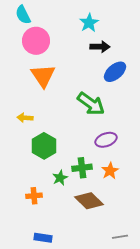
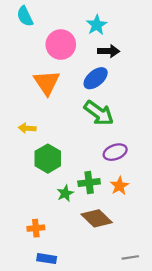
pink circle: (36, 41) -> (61, 45), moved
blue ellipse: (115, 72) -> (96, 78), moved
orange cross: (34, 196) -> (36, 228), moved

